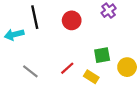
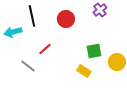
red line: (67, 68) -> (45, 49), moved

